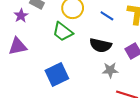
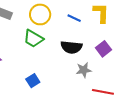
blue square: (57, 75) -> (33, 81), size x0.6

